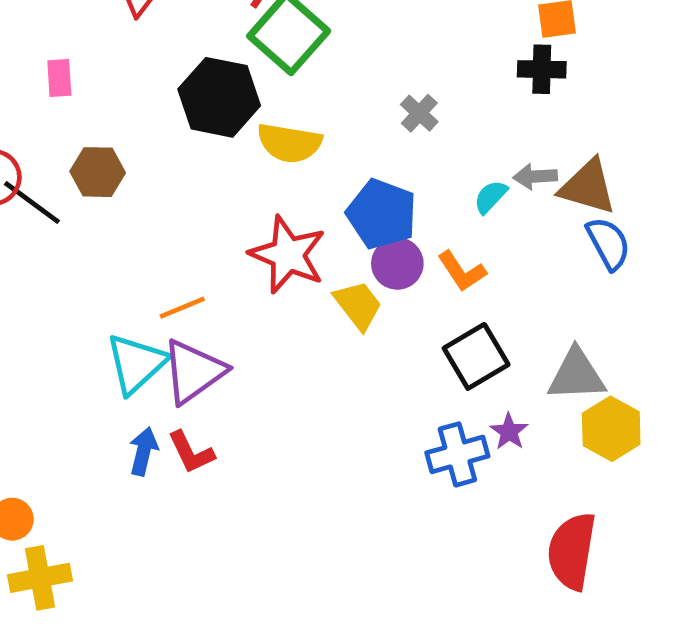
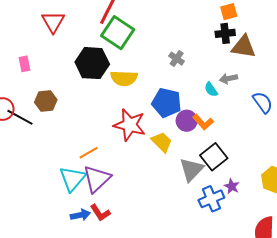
brown triangle: (588, 187) -> (244, 47), moved
cyan semicircle: (491, 197) -> (211, 89), turned -70
purple circle: (397, 264) -> (187, 121), moved
gray triangle: (576, 375) -> (192, 170), moved, turned -36
blue arrow: (143, 451) -> (80, 215), turned 72

